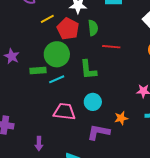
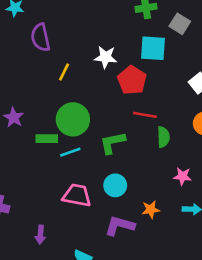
yellow line: (47, 19) -> (64, 72), turned -40
green semicircle: (93, 28) -> (163, 137), moved
red pentagon: (68, 29) -> (132, 80), moved
green L-shape: (88, 70) -> (112, 143), turned 80

